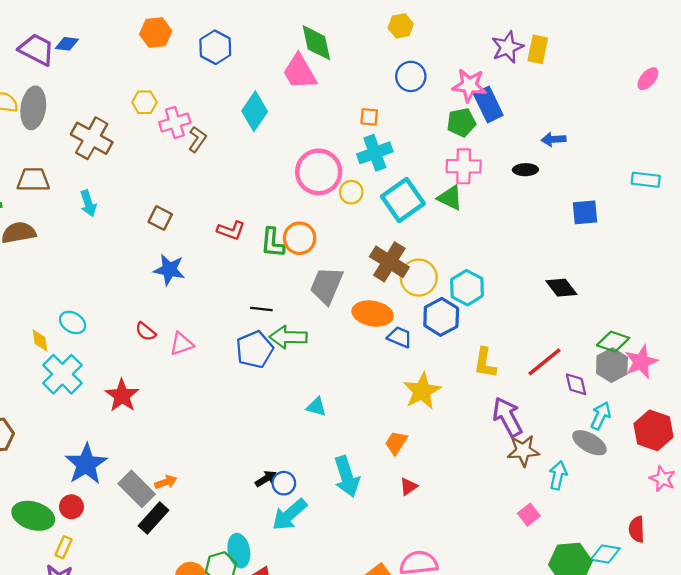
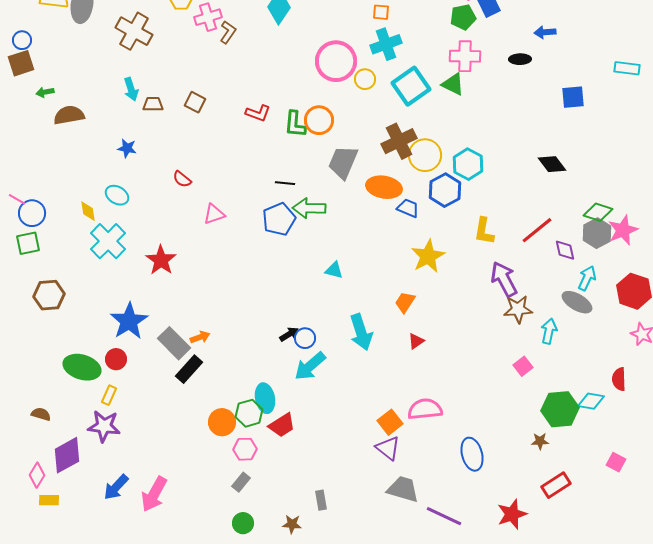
brown trapezoid: (33, 180) -> (153, 104), moved, size x0.7
brown cross: (389, 262) -> (399, 141), turned 32
blue star: (169, 270) -> (127, 148), moved, size x0.7
red semicircle: (146, 331) -> (182, 179), moved

